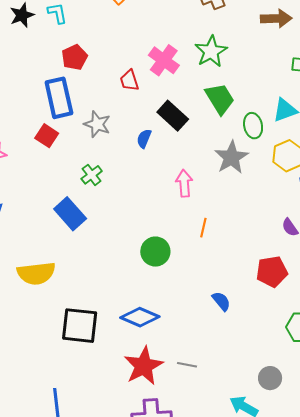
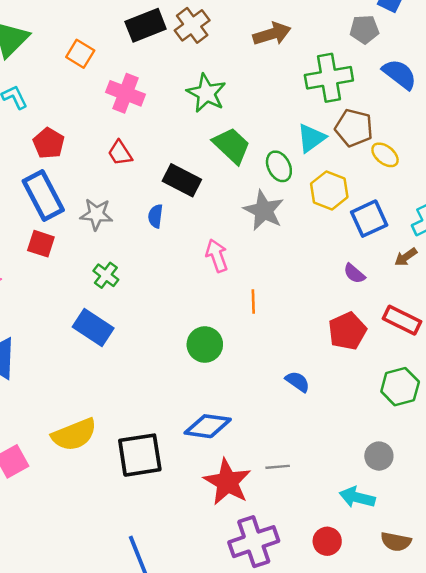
pink cross: (164, 60) -> (125, 93), moved
yellow semicircle: (36, 273) -> (74, 435), moved

